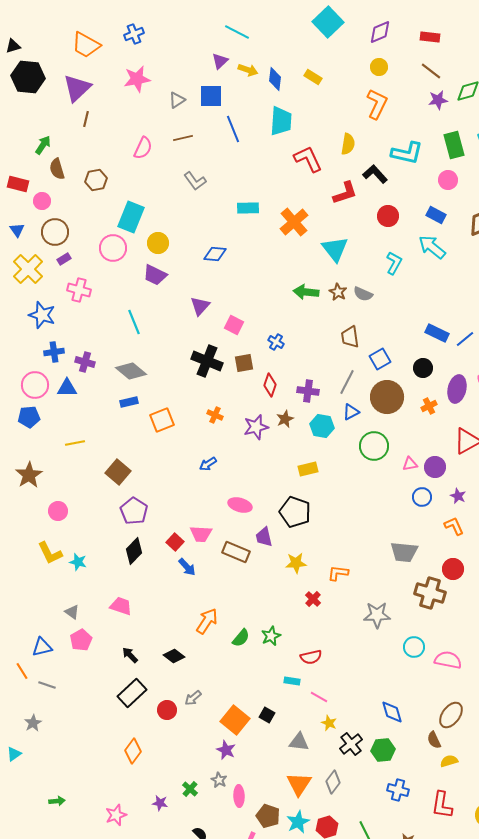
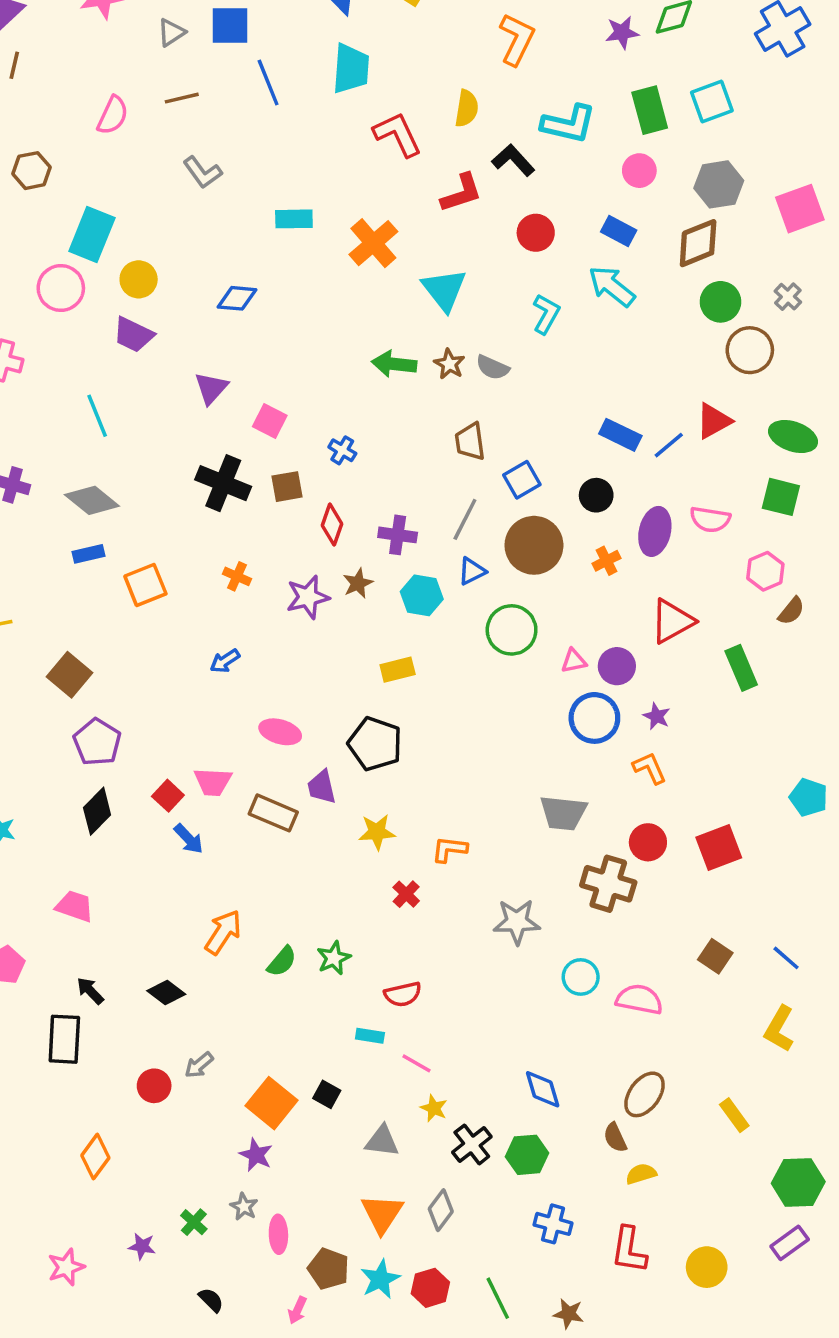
blue circle: (422, 497) -> (594, 718), size x1.5
black rectangle: (132, 693) -> (64, 1039), moved, turned -44

